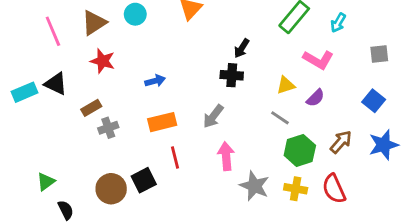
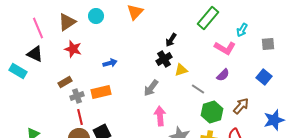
cyan arrow: (338, 23) -> (242, 30), moved
black cross: (232, 75) -> (164, 59), turned -35
black triangle: (56, 84) -> (35, 54), moved
yellow triangle: (286, 85) -> (181, 70), moved
cyan rectangle: (25, 92) -> (18, 71), turned 54
orange rectangle: (162, 122) -> (101, 92), moved
blue star: (384, 145) -> (274, 120), moved
red line: (175, 158) -> (80, 117), moved

